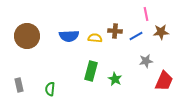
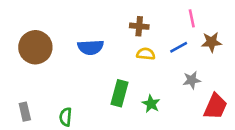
brown cross: (115, 31) -> (139, 26), moved
yellow semicircle: (95, 38) -> (146, 54), moved

